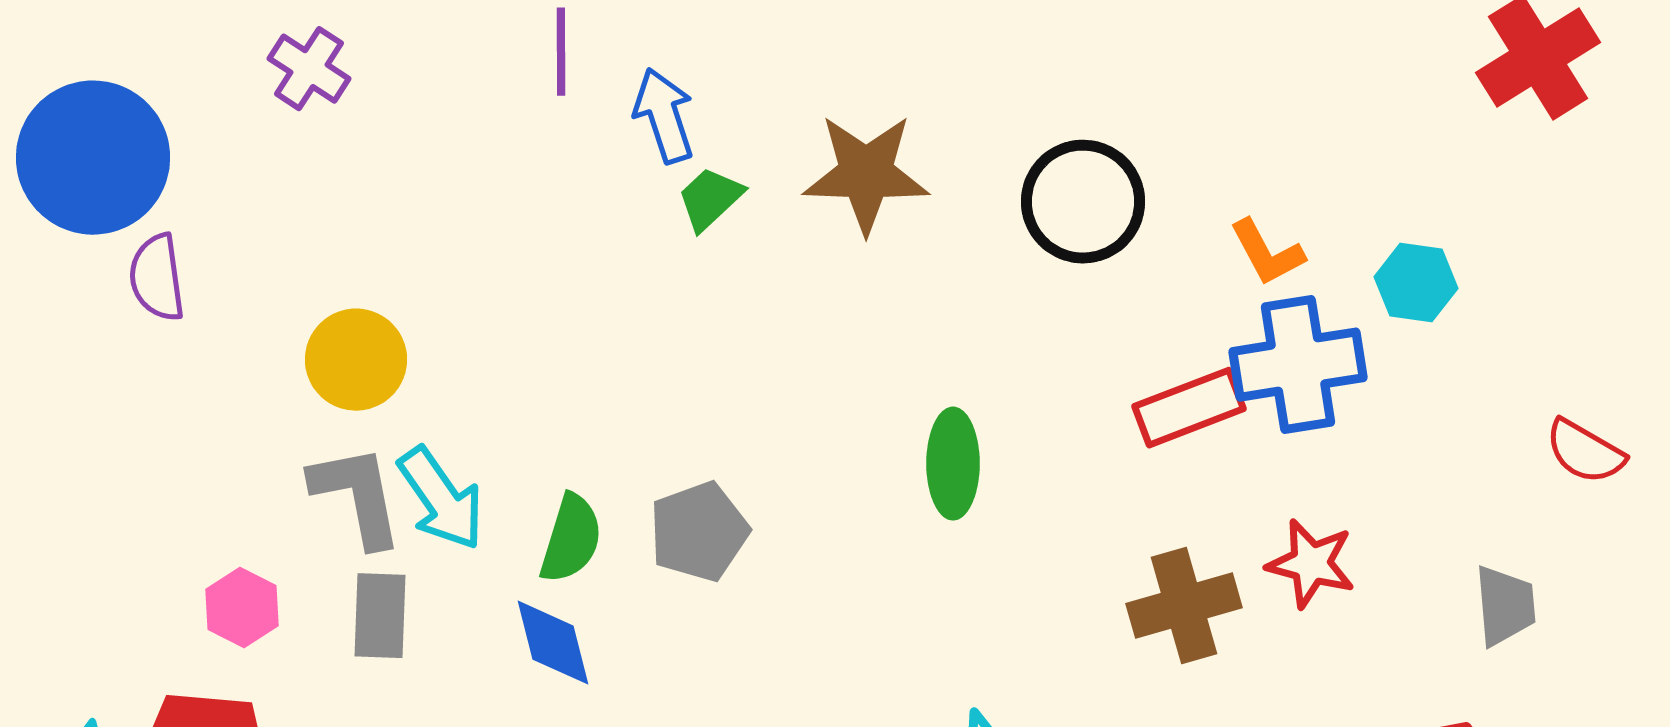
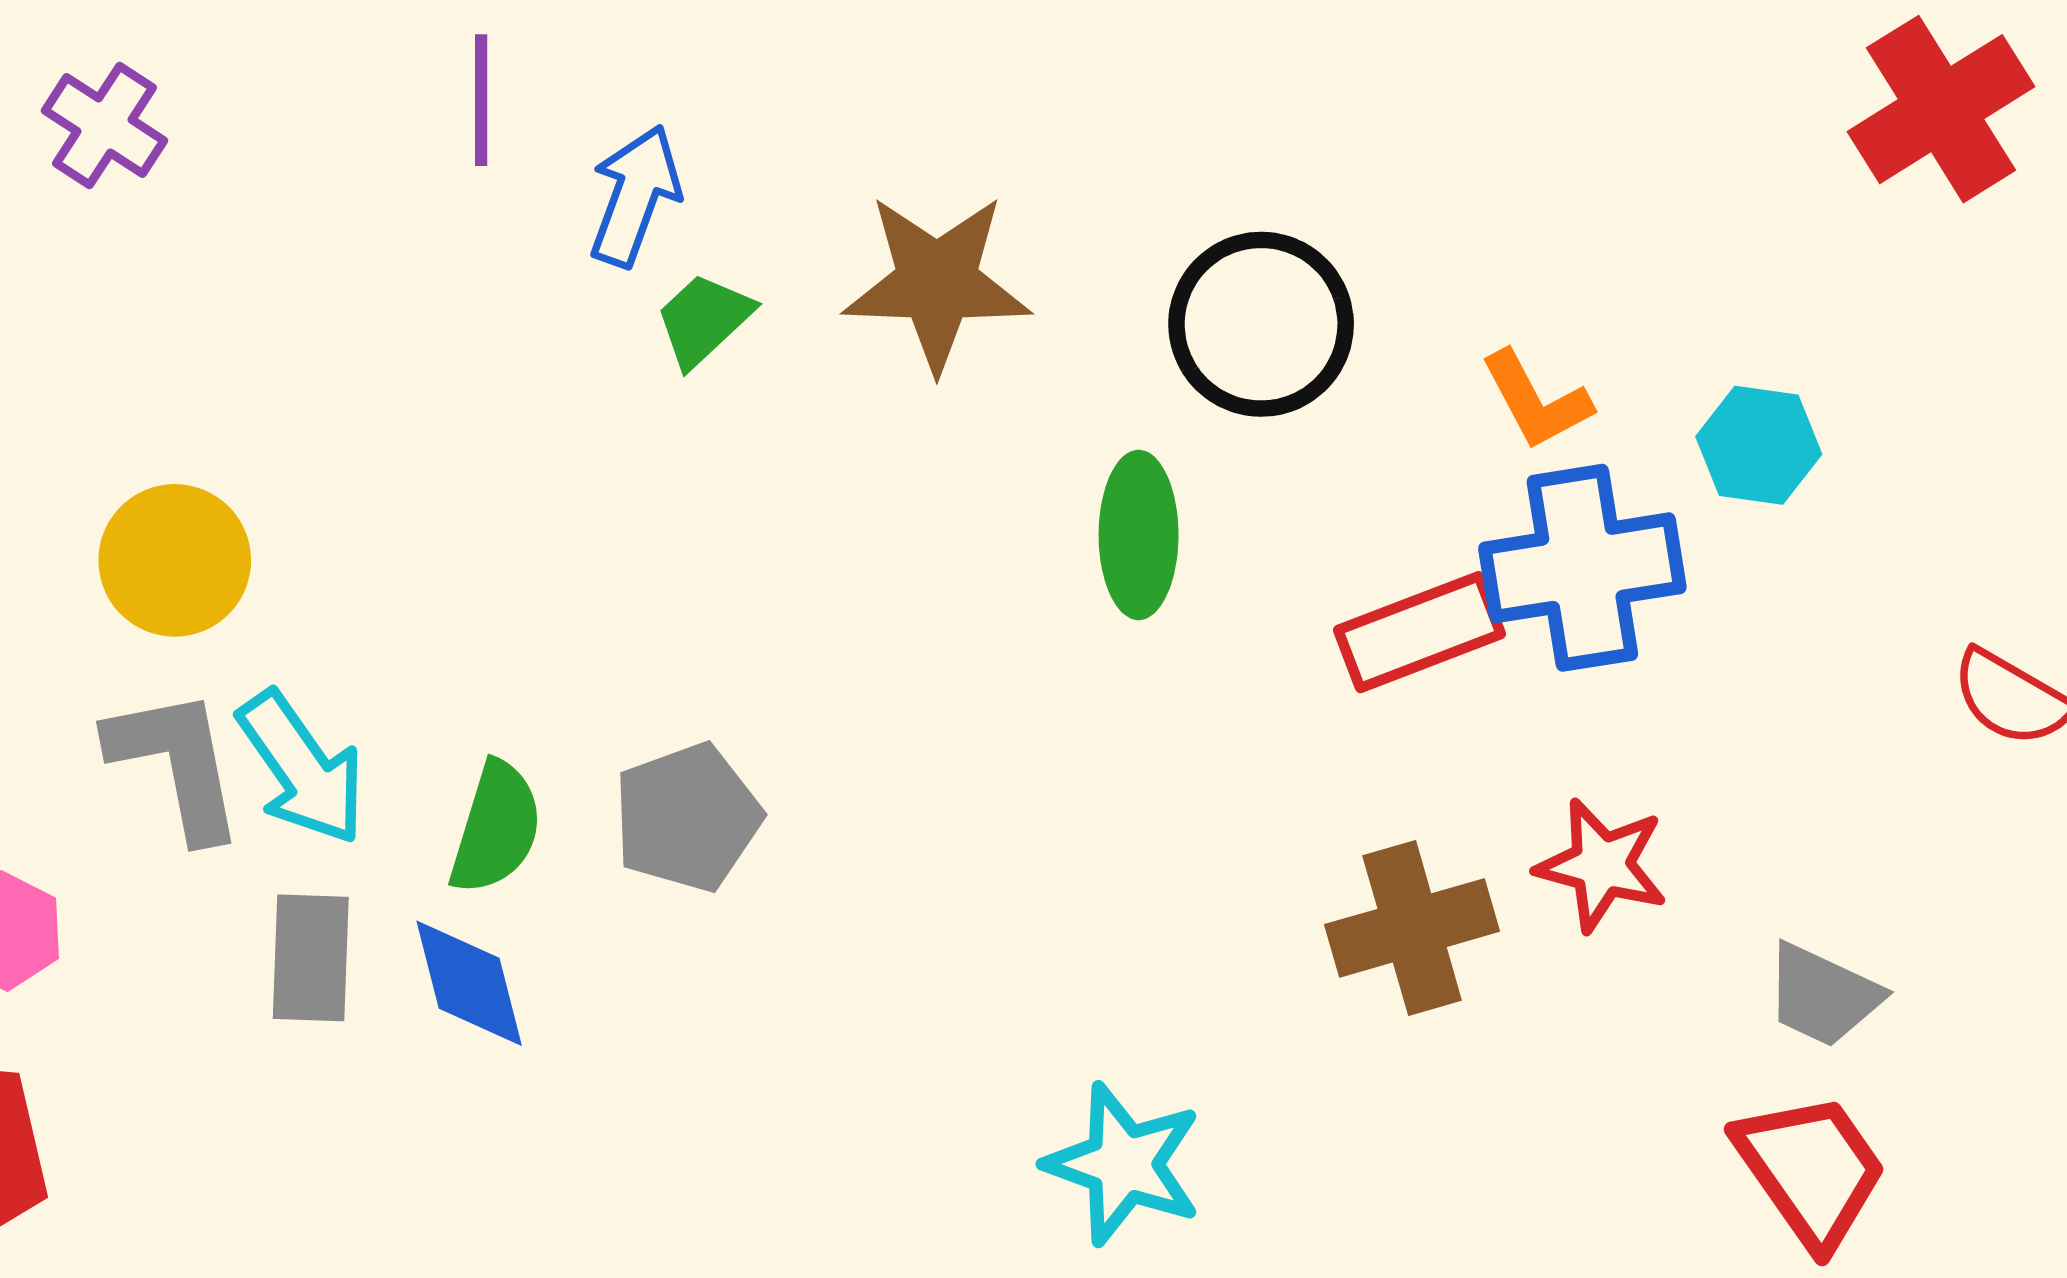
blue arrow: (664, 116) -> (635, 196), turned 38
green ellipse: (953, 464) -> (1139, 535), moved
gray trapezoid: (1505, 606) -> (1823, 995), moved, turned 120
gray rectangle: (380, 616) -> (311, 958), moved

